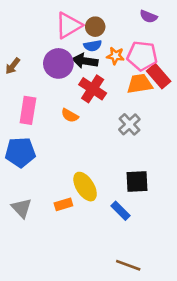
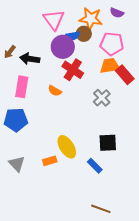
pink triangle: (69, 25) -> (54, 20), turned -35
brown circle: (95, 27) -> (84, 34), moved
orange star: (115, 56) -> (91, 19), moved, size x1.6
black arrow: (85, 61) -> (30, 59), moved
purple circle: (58, 63) -> (63, 47), moved
red rectangle: (159, 76) -> (125, 75), moved

